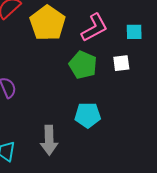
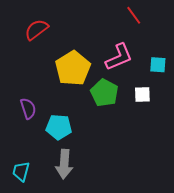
yellow pentagon: (48, 23) -> (73, 68), moved
cyan pentagon: (88, 115) -> (59, 127), moved

